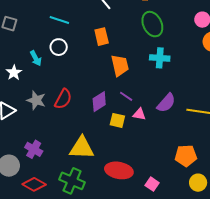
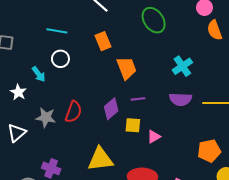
cyan cross: (160, 58) -> (182, 66), moved, turned -30
purple line: (126, 96) -> (138, 99), turned -32
purple semicircle: (166, 103) -> (180, 99), turned 60
pink triangle: (139, 114) -> (154, 137), moved, turned -32

